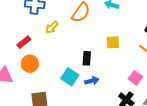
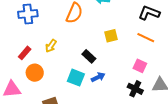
yellow arrow: (52, 27) -> (51, 46), moved
black rectangle: (87, 58) -> (89, 56), turned -40

